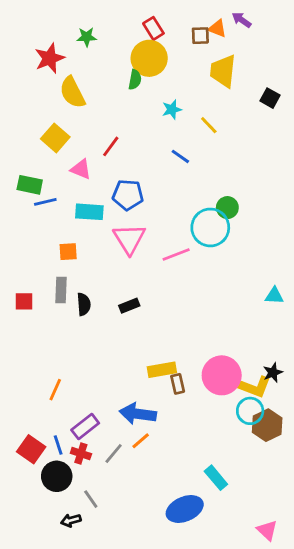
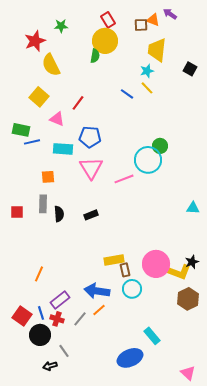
cyan star: (172, 109) -> (147, 71), moved
blue line: (180, 156) -> (127, 94), moved
cyan circle: (250, 411) -> (132, 289), moved

